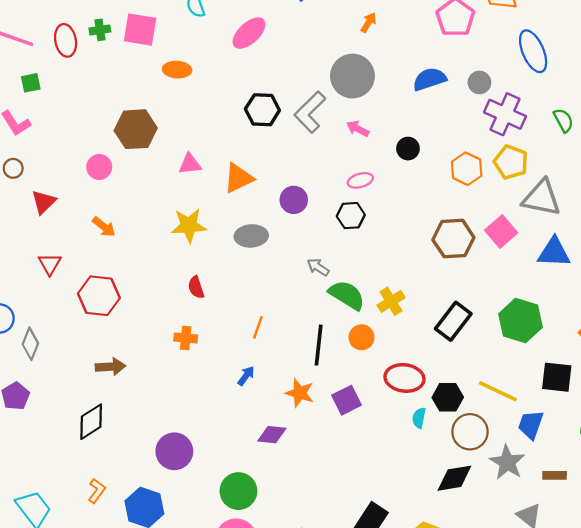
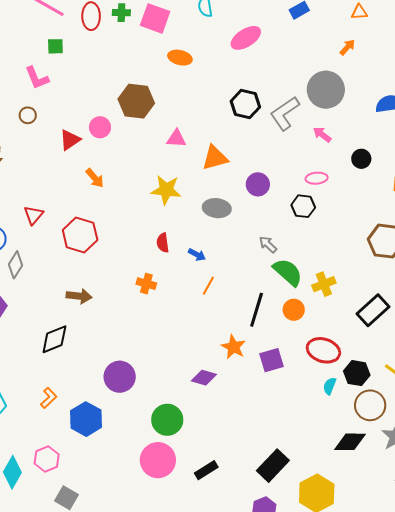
red triangle: (44, 202) -> (70, 140), moved
red triangle: (50, 264) -> (34, 215), moved
blue arrow: (246, 376) -> (197, 255), moved, turned 72

